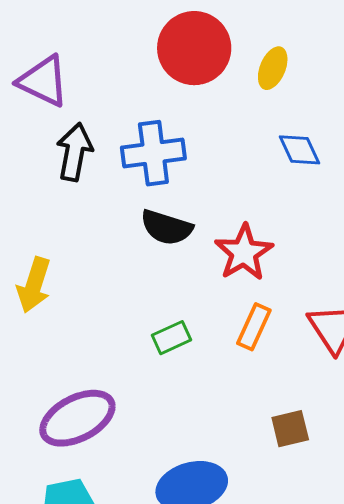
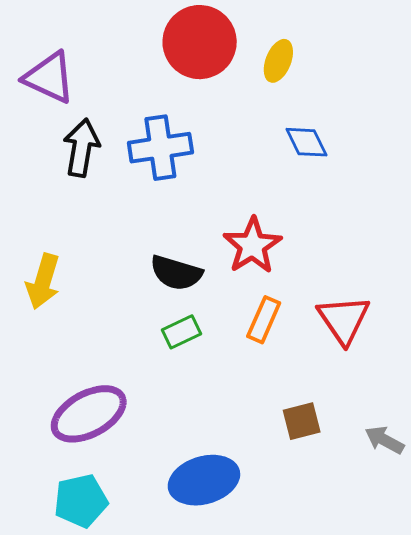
black semicircle: (166, 227) -> (176, 273), moved

